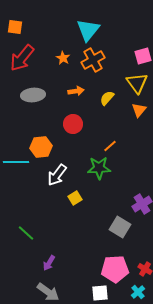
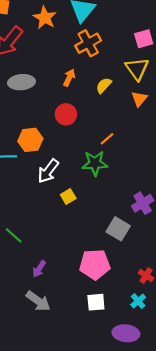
orange star: (63, 58) -> (45, 18), moved, size x1.5
orange arrow: (76, 91) -> (69, 78), turned -56
pink pentagon: (115, 269) -> (95, 264), moved

